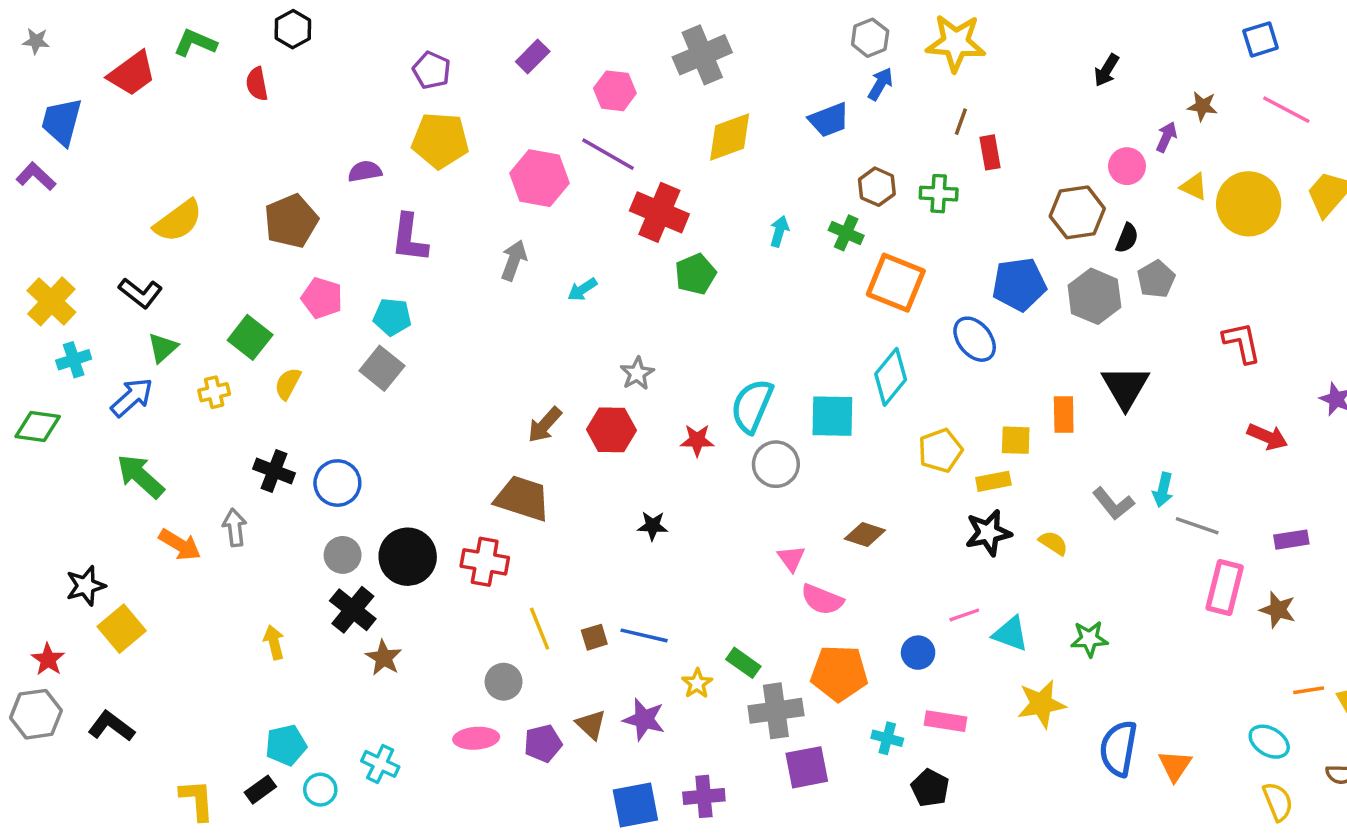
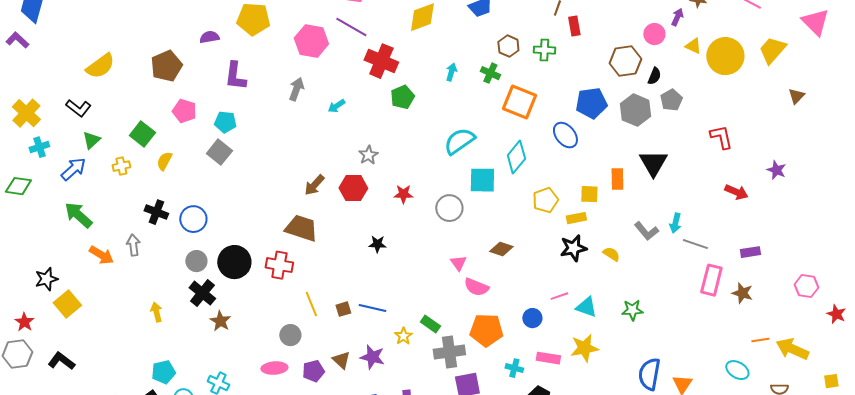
cyan semicircle: (752, 406) -> (459, 141), moved, turned 32
yellow star: (1041, 704) -> (584, 348), moved

